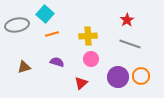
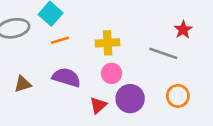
red star: (127, 20) -> (183, 30), moved
purple semicircle: (57, 62) -> (66, 77), size x1.5
purple circle: (118, 77) -> (130, 99), moved

